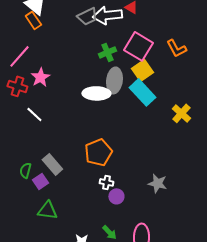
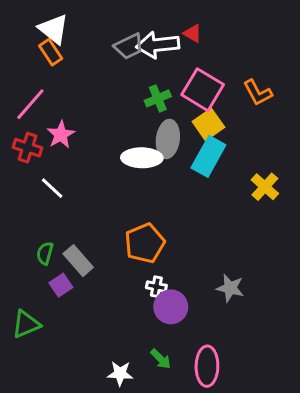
cyan rectangle: (142, 92) -> (208, 156), turned 72
green semicircle: (25, 170) -> (45, 253), moved
purple circle: (116, 196) -> (171, 307), size x1.5
green triangle: (47, 210) -> (26, 324), moved, turned -30

